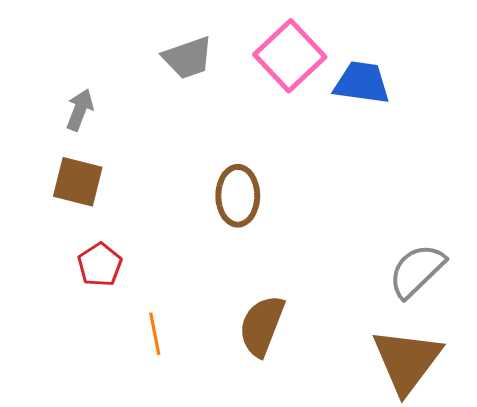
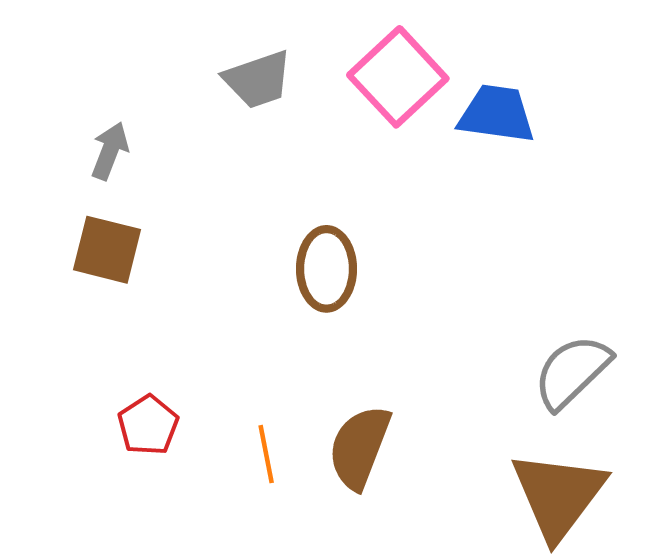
red pentagon: (100, 265) -> (148, 425), moved
orange line: (155, 334) -> (266, 454), moved

